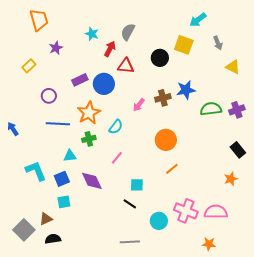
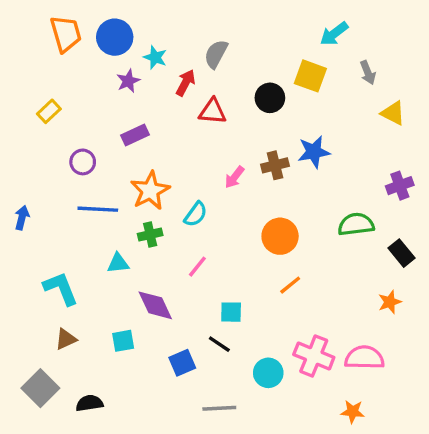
purple star: (56, 48) -> (128, 81), moved
blue circle: (104, 84) -> (115, 37), moved
green semicircle: (211, 109) -> (356, 224), moved
blue arrow: (13, 129) -> (22, 218), turned 48
blue square: (62, 179) -> (182, 363), moved
cyan square: (64, 202) -> (123, 341), moved
brown triangle: (46, 219) -> (66, 339), moved

